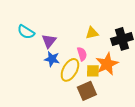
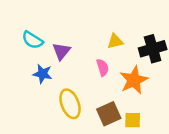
blue star: (52, 59) -> (43, 74), moved
yellow ellipse: (70, 70) -> (70, 104), moved, turned -50
yellow square: (93, 71) -> (133, 120), moved

